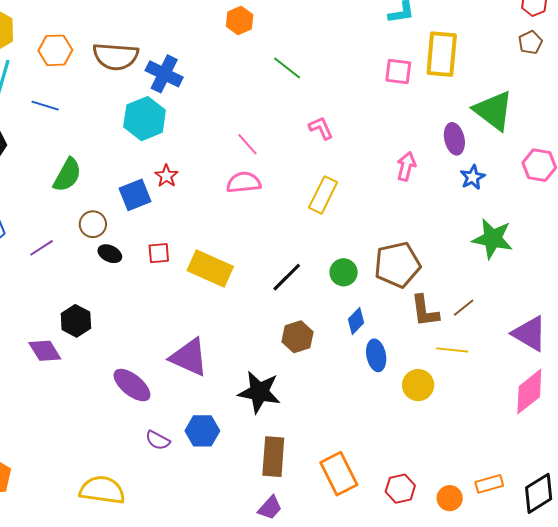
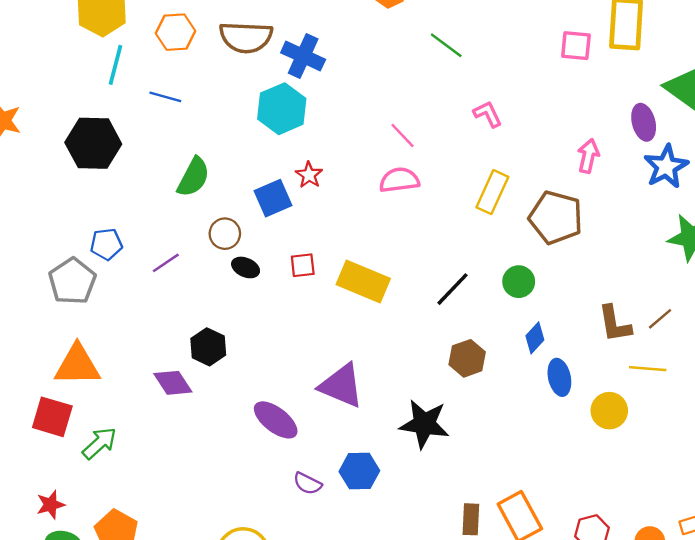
blue star: (473, 177) -> (666, 167), size x1.5
brown pentagon: (397, 265) -> (556, 217), moved, turned 30
brown rectangle: (273, 457) -> (471, 519), moved, size x0.7

